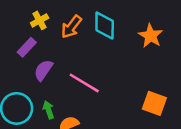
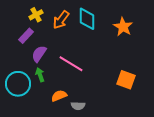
green arrow: (48, 110) -> (40, 75), moved

